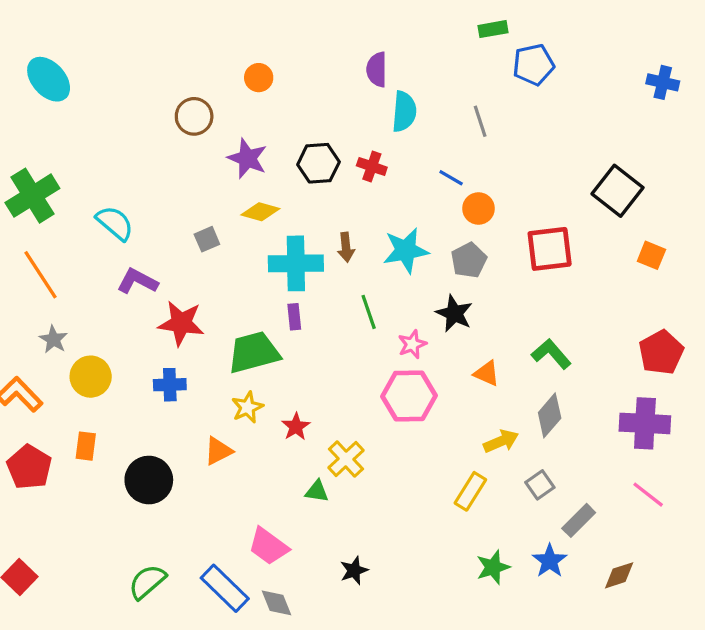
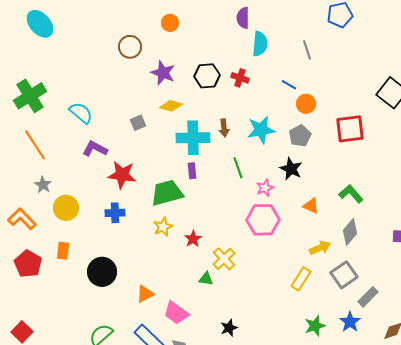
orange triangle: (218, 451) -> (145, 294), moved
gray square: (540, 485) -> (344, 275), size x1.5

